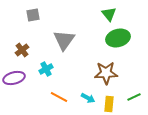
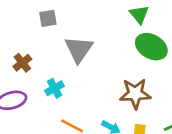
gray square: (33, 15) -> (48, 18), moved
green ellipse: (118, 38) -> (151, 47), turned 45

